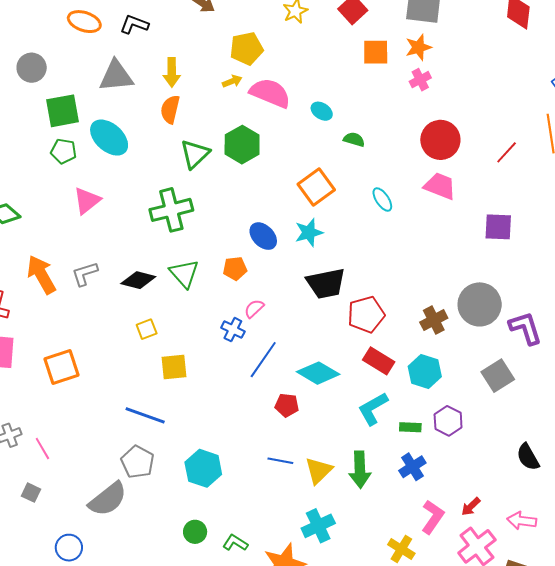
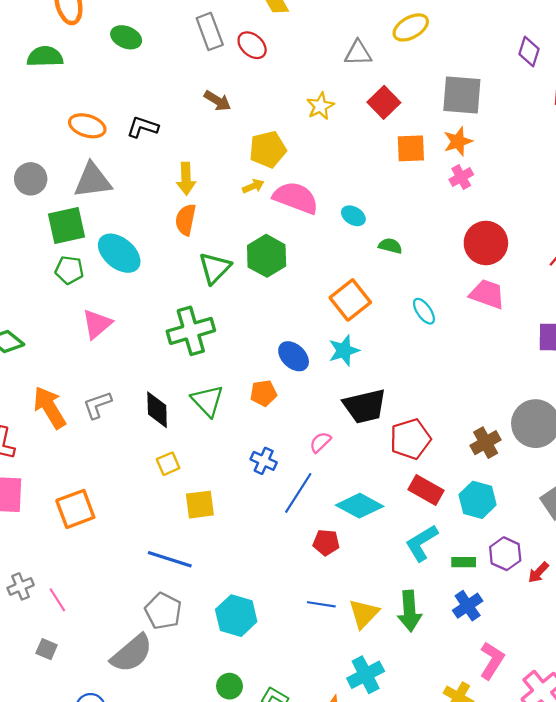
gray triangle: (116, 76) -> (93, 181), moved
black diamond: (138, 280) -> (157, 410), turned 76
pink semicircle: (254, 308) -> (320, 442), moved
red arrow: (471, 507) -> (538, 572), moved

